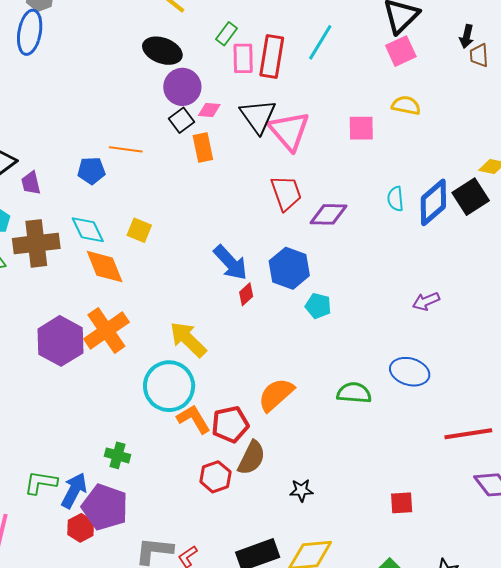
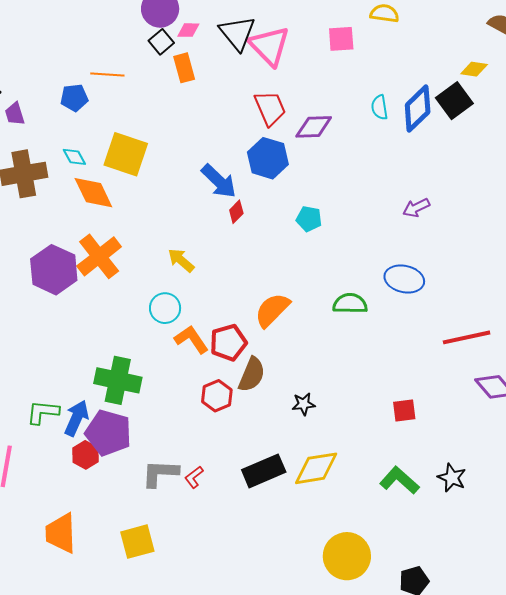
cyan diamond: (88, 230) -> (74, 157), size x0.7
yellow square: (139, 230) -> (126, 154), size x1.8
blue hexagon: (289, 268) -> (268, 158), moved
yellow arrow: (188, 339) -> (181, 260), size x0.7
cyan circle: (169, 386) -> (165, 308), size x0.6
green cross: (117, 455) -> (118, 380), size x1.8

